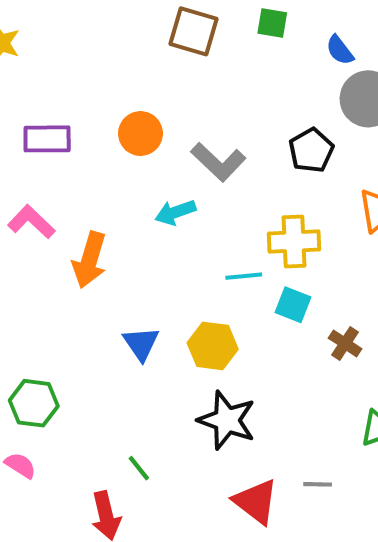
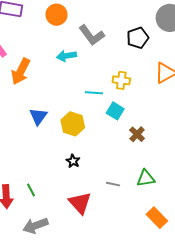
yellow cross: (294, 241) -> (121, 80), size x0.7
black star: (227, 420) -> (73, 161), size x0.5
green line: (139, 468) -> (31, 190), moved
gray line: (318, 484) -> (113, 184), moved

